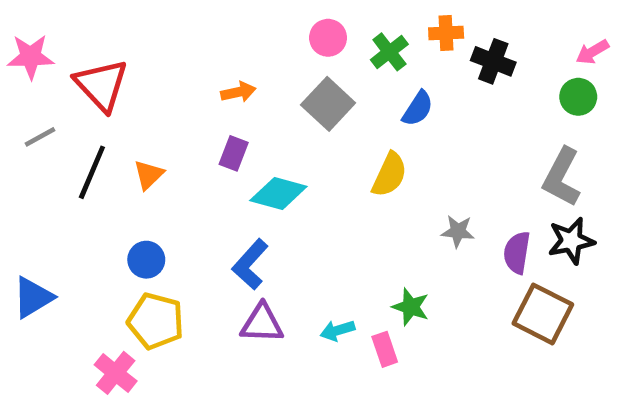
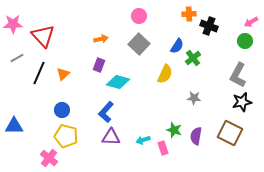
green cross: (389, 52) -> (193, 58), moved
purple semicircle: (517, 253) -> (196, 136), moved
blue triangle: (33, 297) -> (14, 126), turned 30

